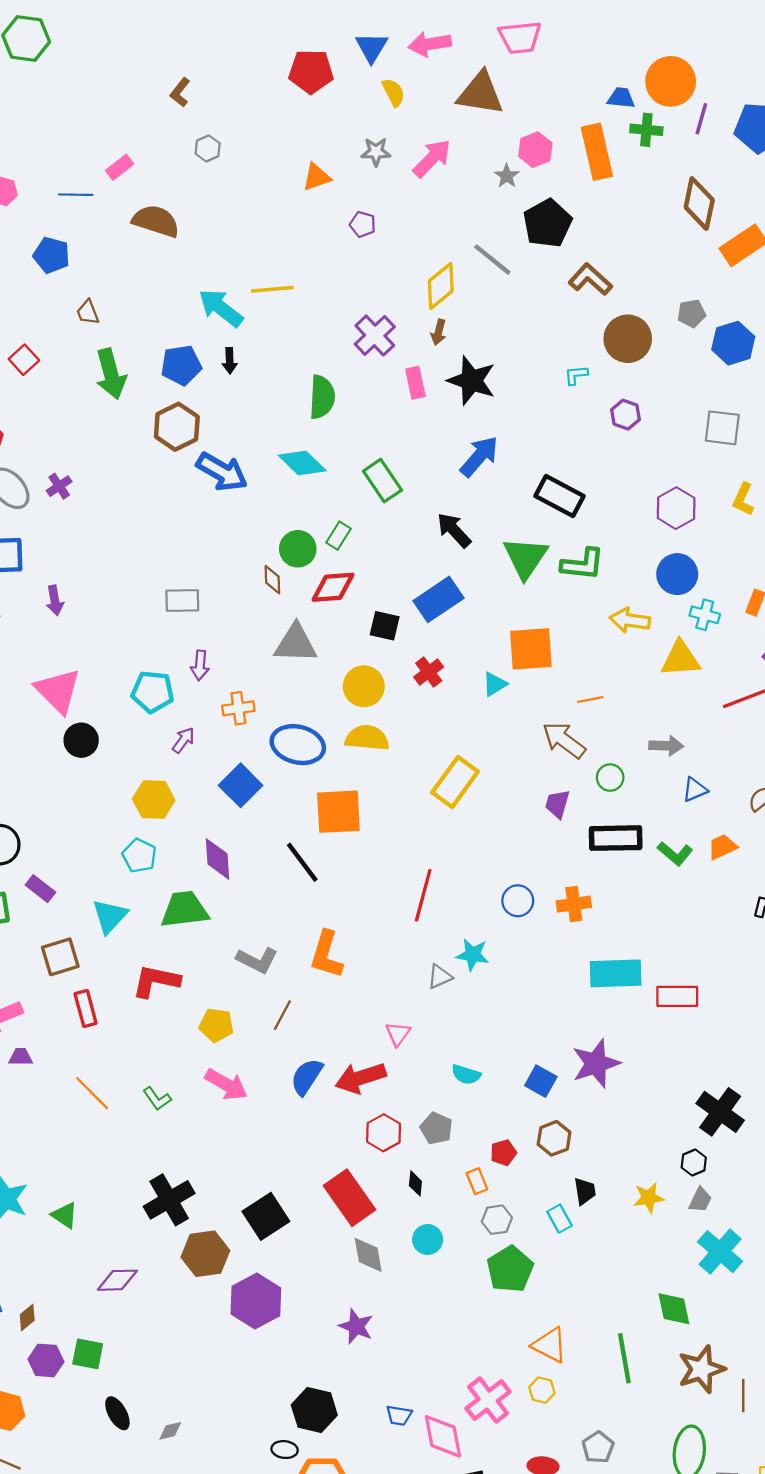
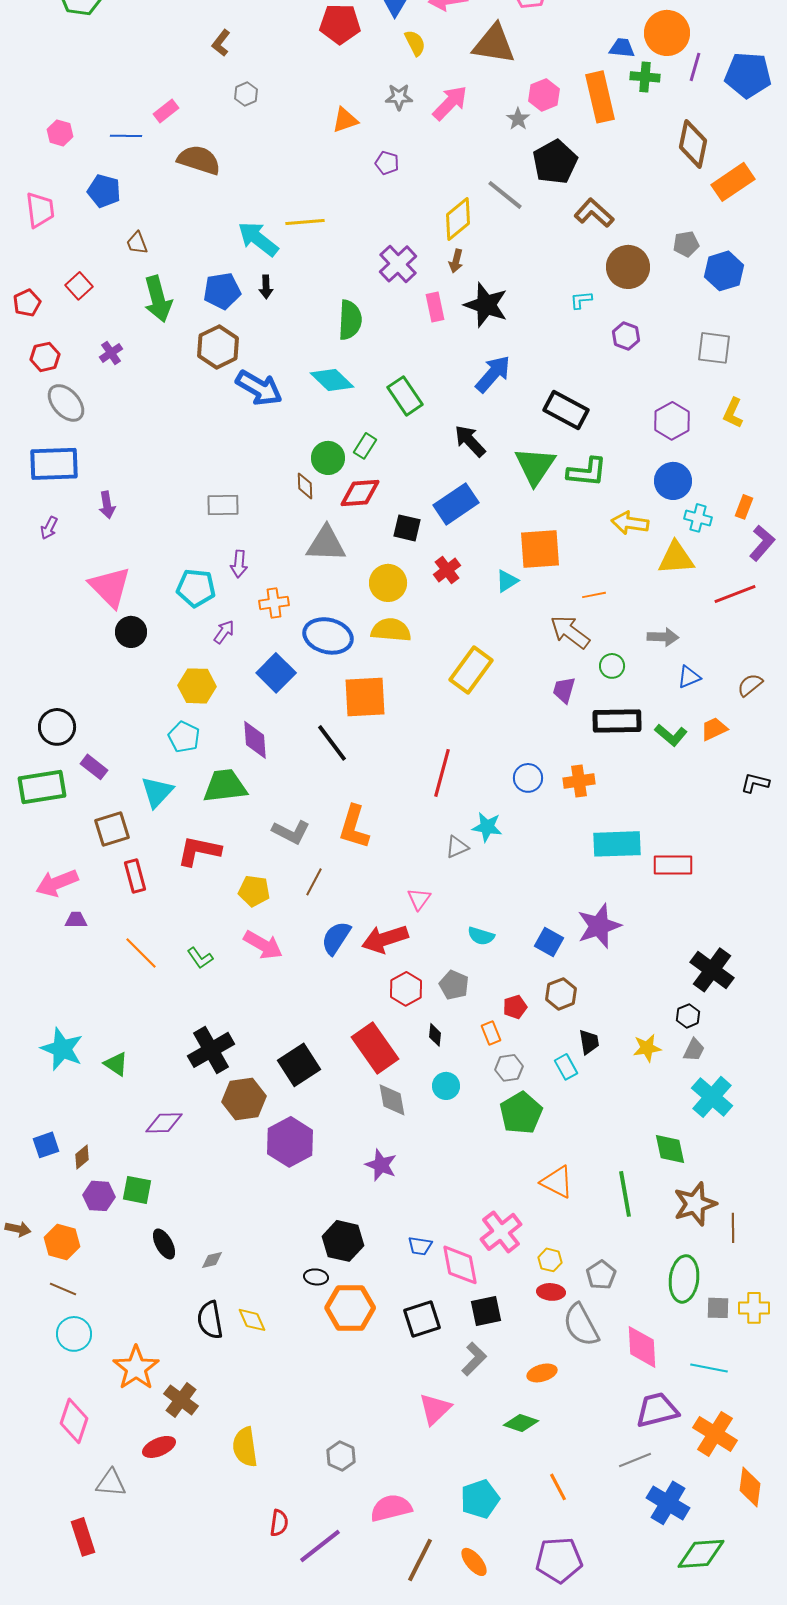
purple cross: (59, 486) -> (111, 353), moved
yellow hexagon: (542, 1390) -> (550, 1260), moved

